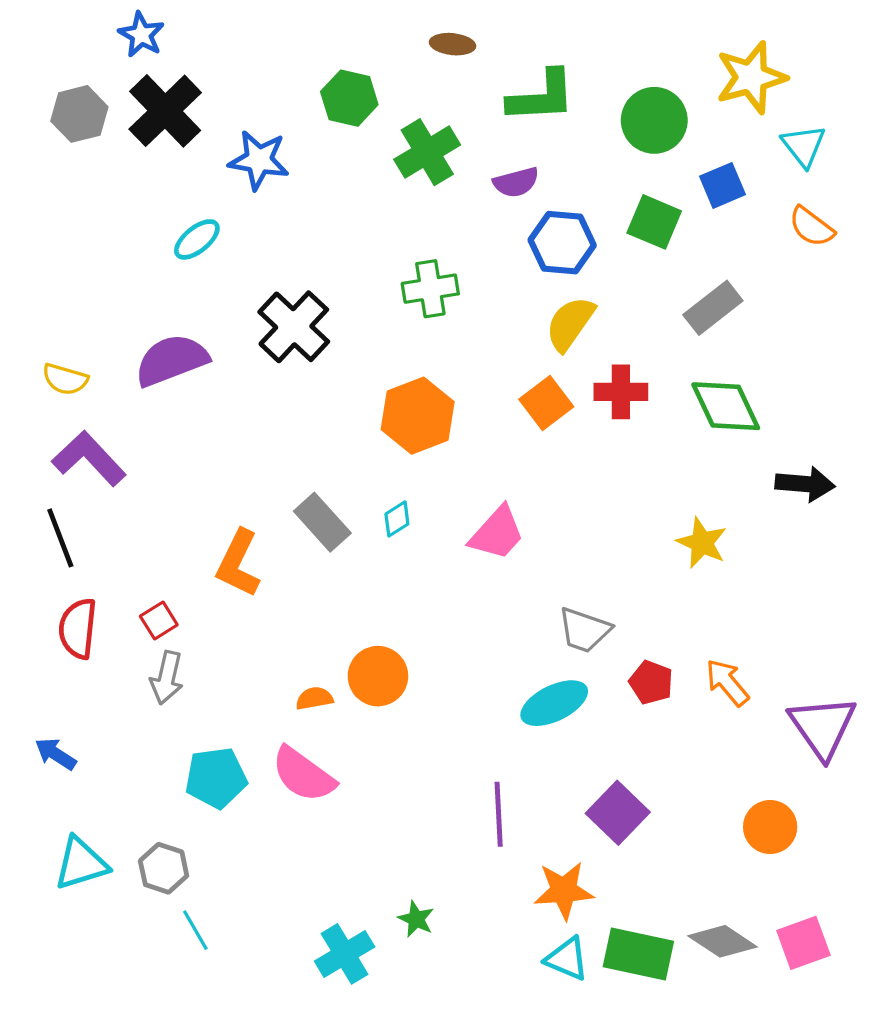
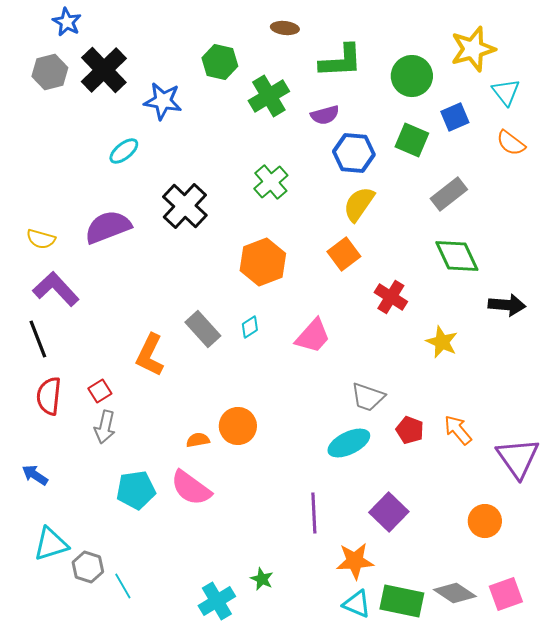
blue star: (141, 35) -> (67, 22), moved
green cross: (430, 289) -> (271, 182), turned -32
red cross: (621, 392) -> (391, 297), moved, turned 32
gray hexagon: (164, 868) -> (88, 567), moved

